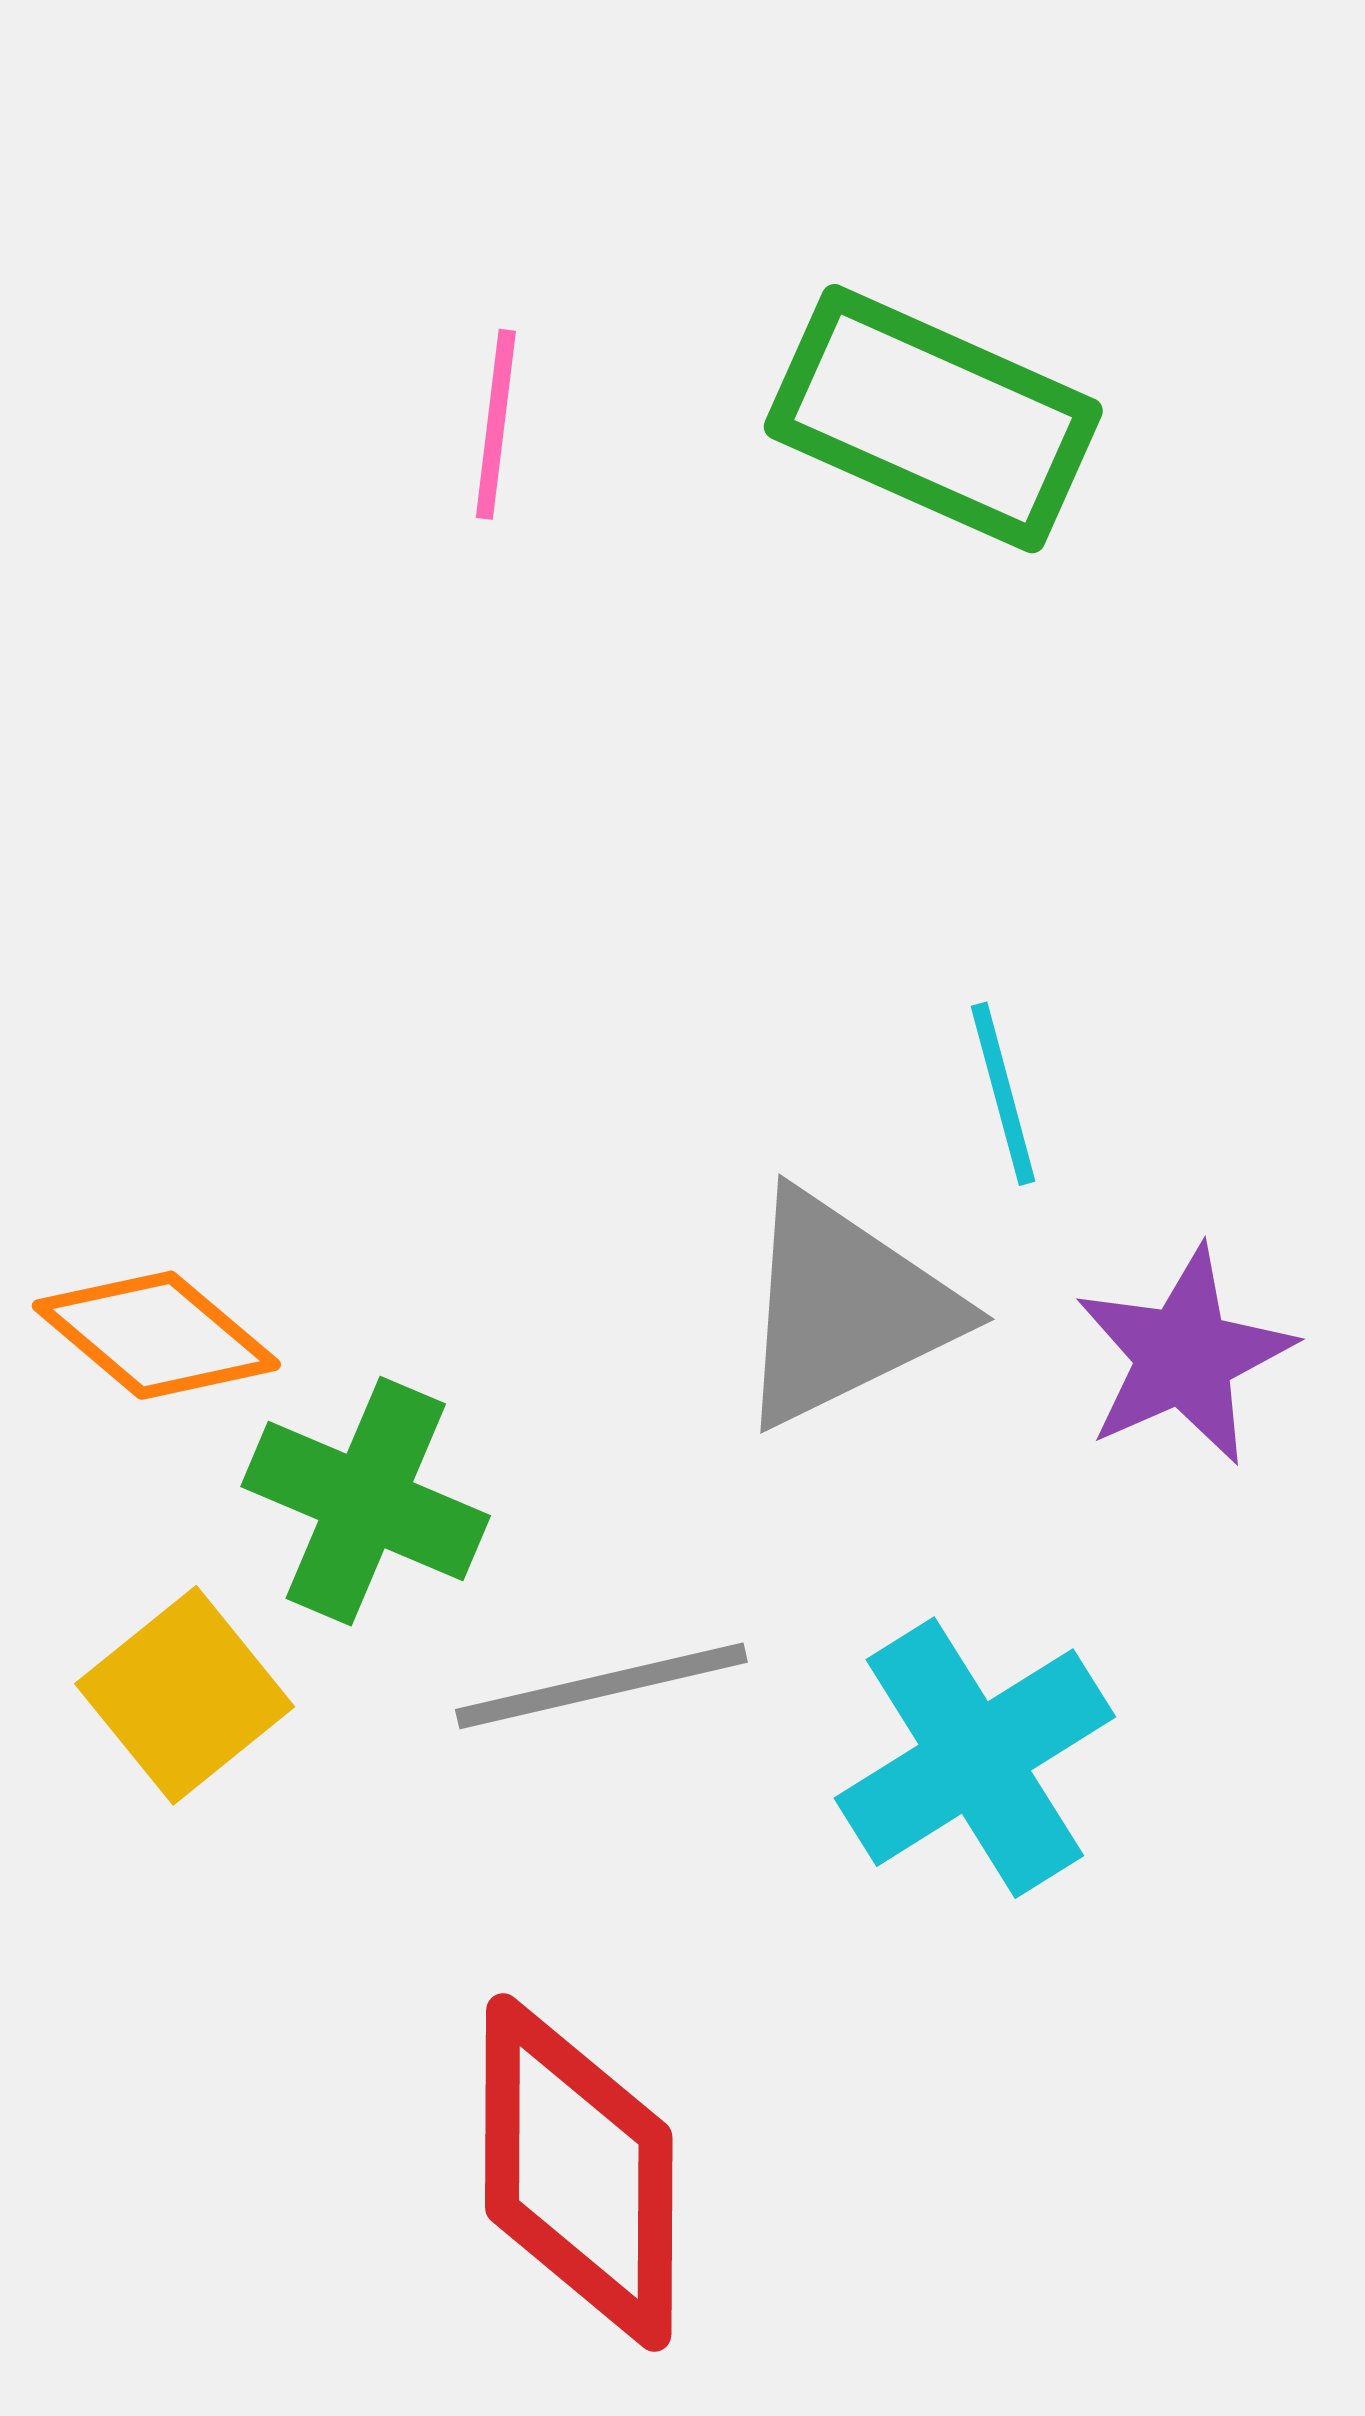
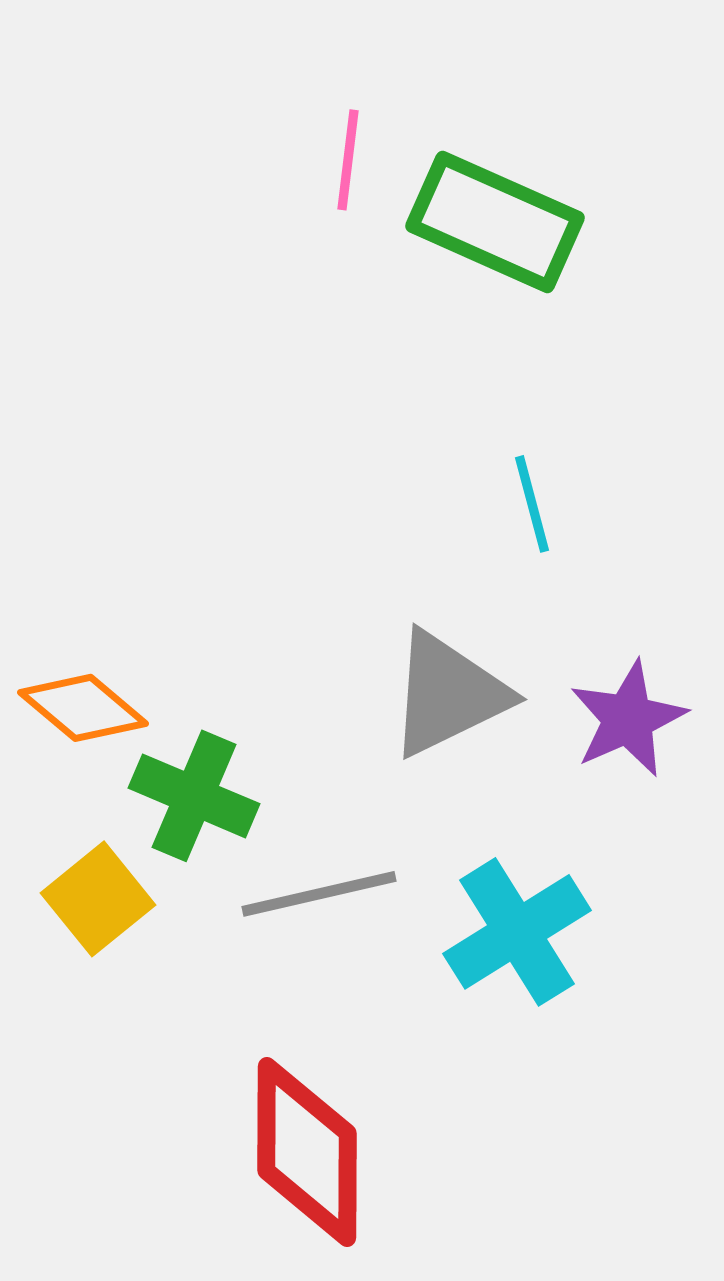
pink line: (496, 424) -> (348, 160), moved
cyan line: (1003, 1094) -> (532, 504), moved

